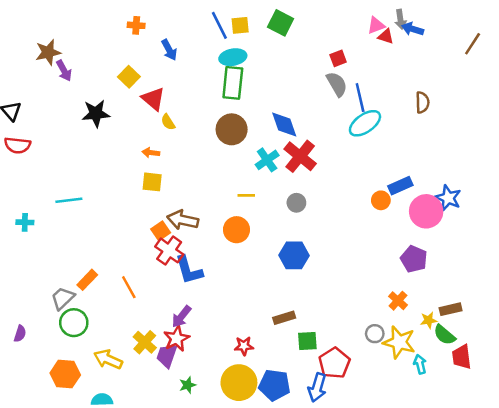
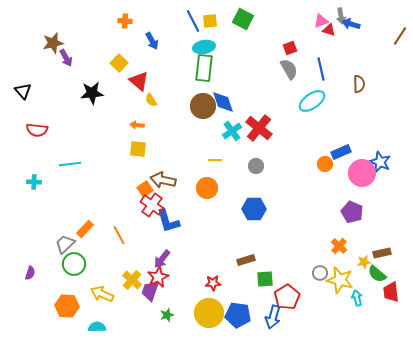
blue line: (360, 98) -> (321, 69), moved
blue diamond: (284, 124) -> (223, 102), moved
red semicircle: (18, 145) -> (37, 130), moved

